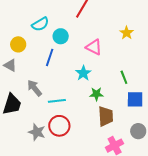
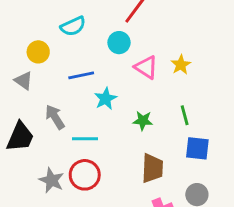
yellow star: (127, 33) -> (181, 65), moved
cyan circle: (61, 36) -> (119, 43), moved
blue line: (50, 57) -> (81, 75), turned 54
cyan star: (83, 73) -> (106, 99), moved
green star: (96, 94) -> (143, 121), moved

